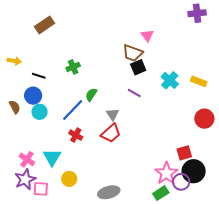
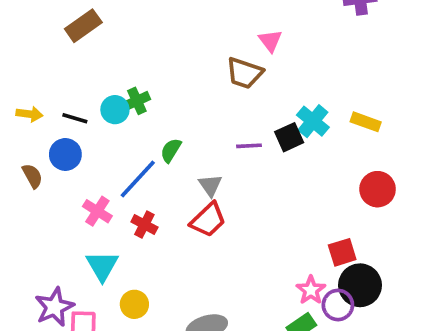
yellow arrow: (14, 61) -> (30, 114), moved
black square: (138, 67) -> (289, 137), moved
purple line: (134, 93) -> (249, 146), turned -32
cyan circle: (40, 112) -> (115, 110), moved
pink cross: (27, 159) -> (97, 211), moved
pink star: (166, 173) -> (311, 290), size x0.7

